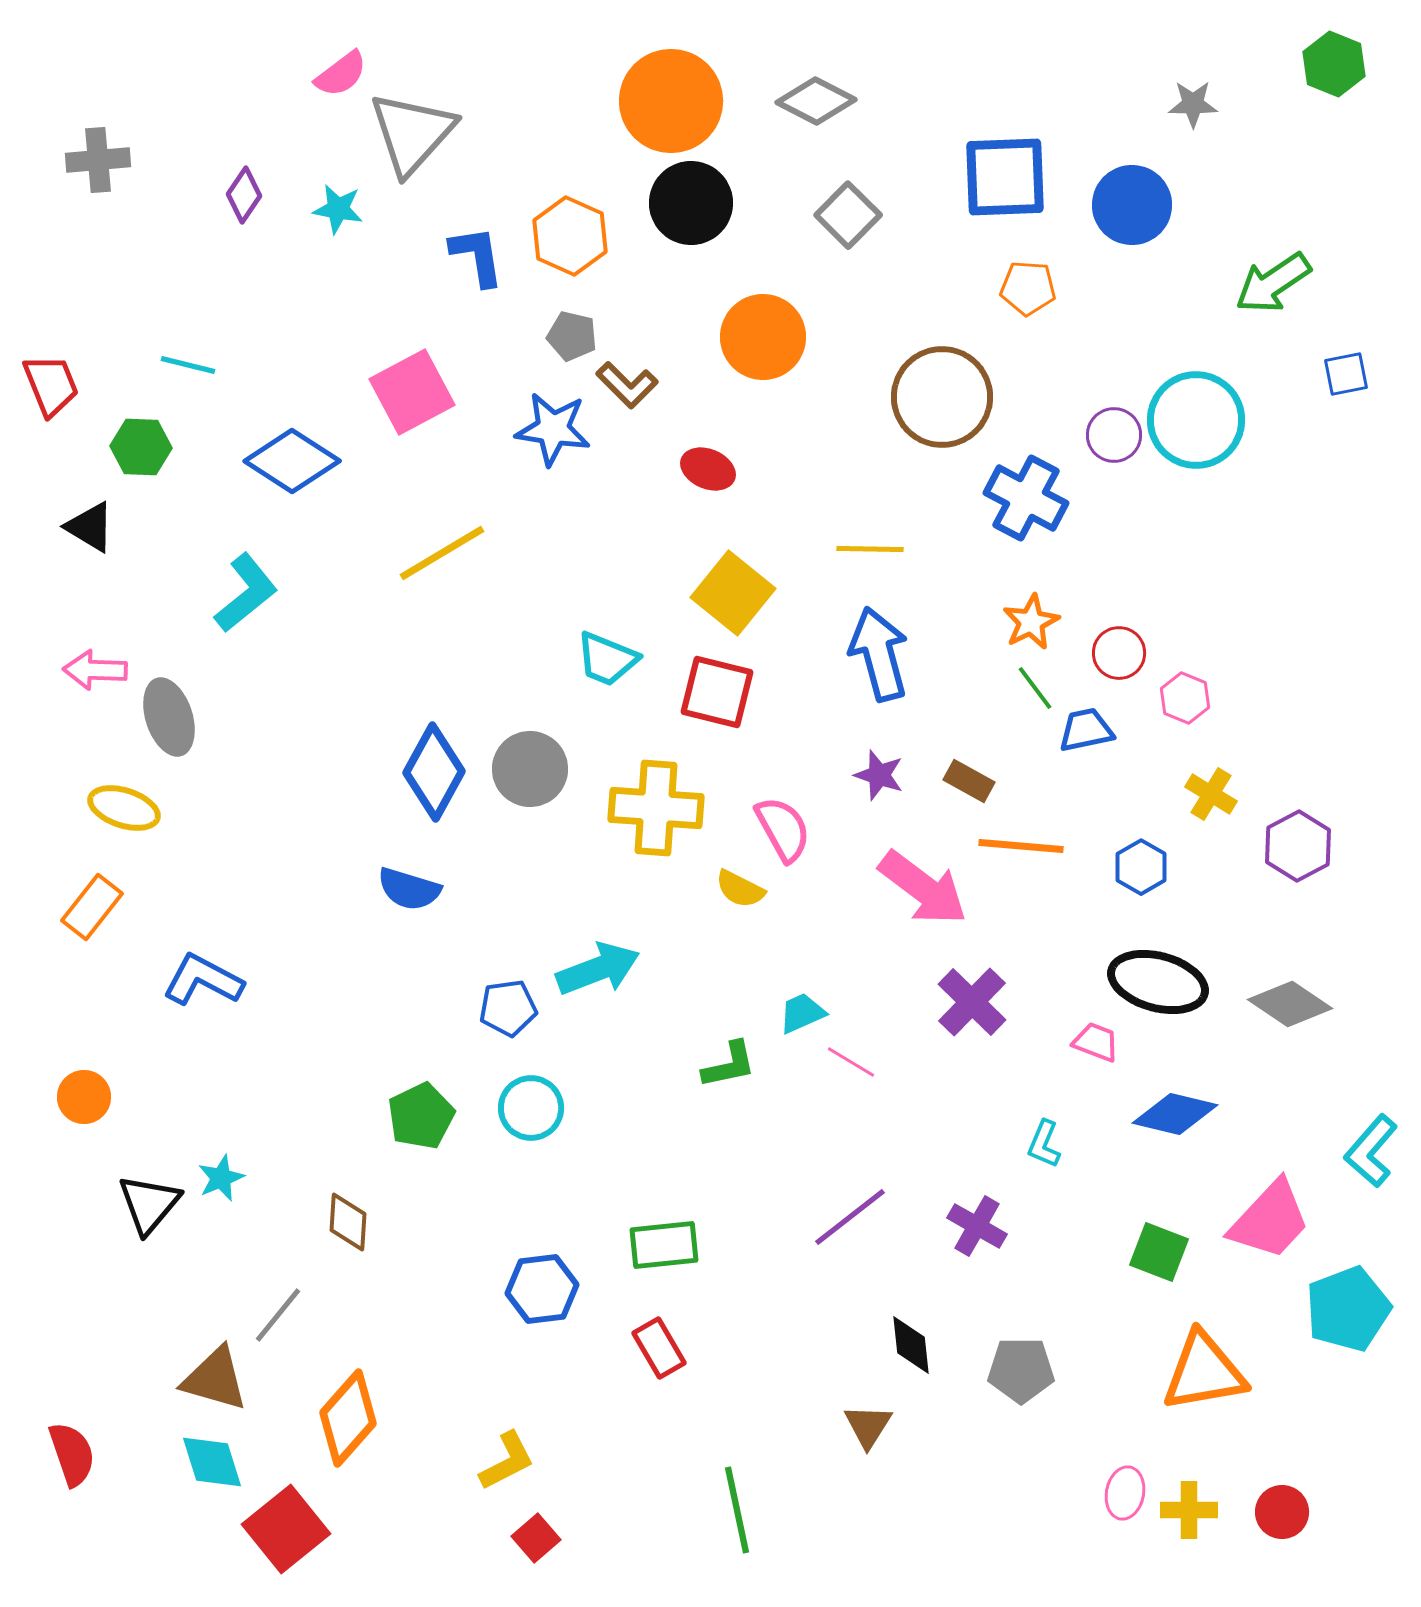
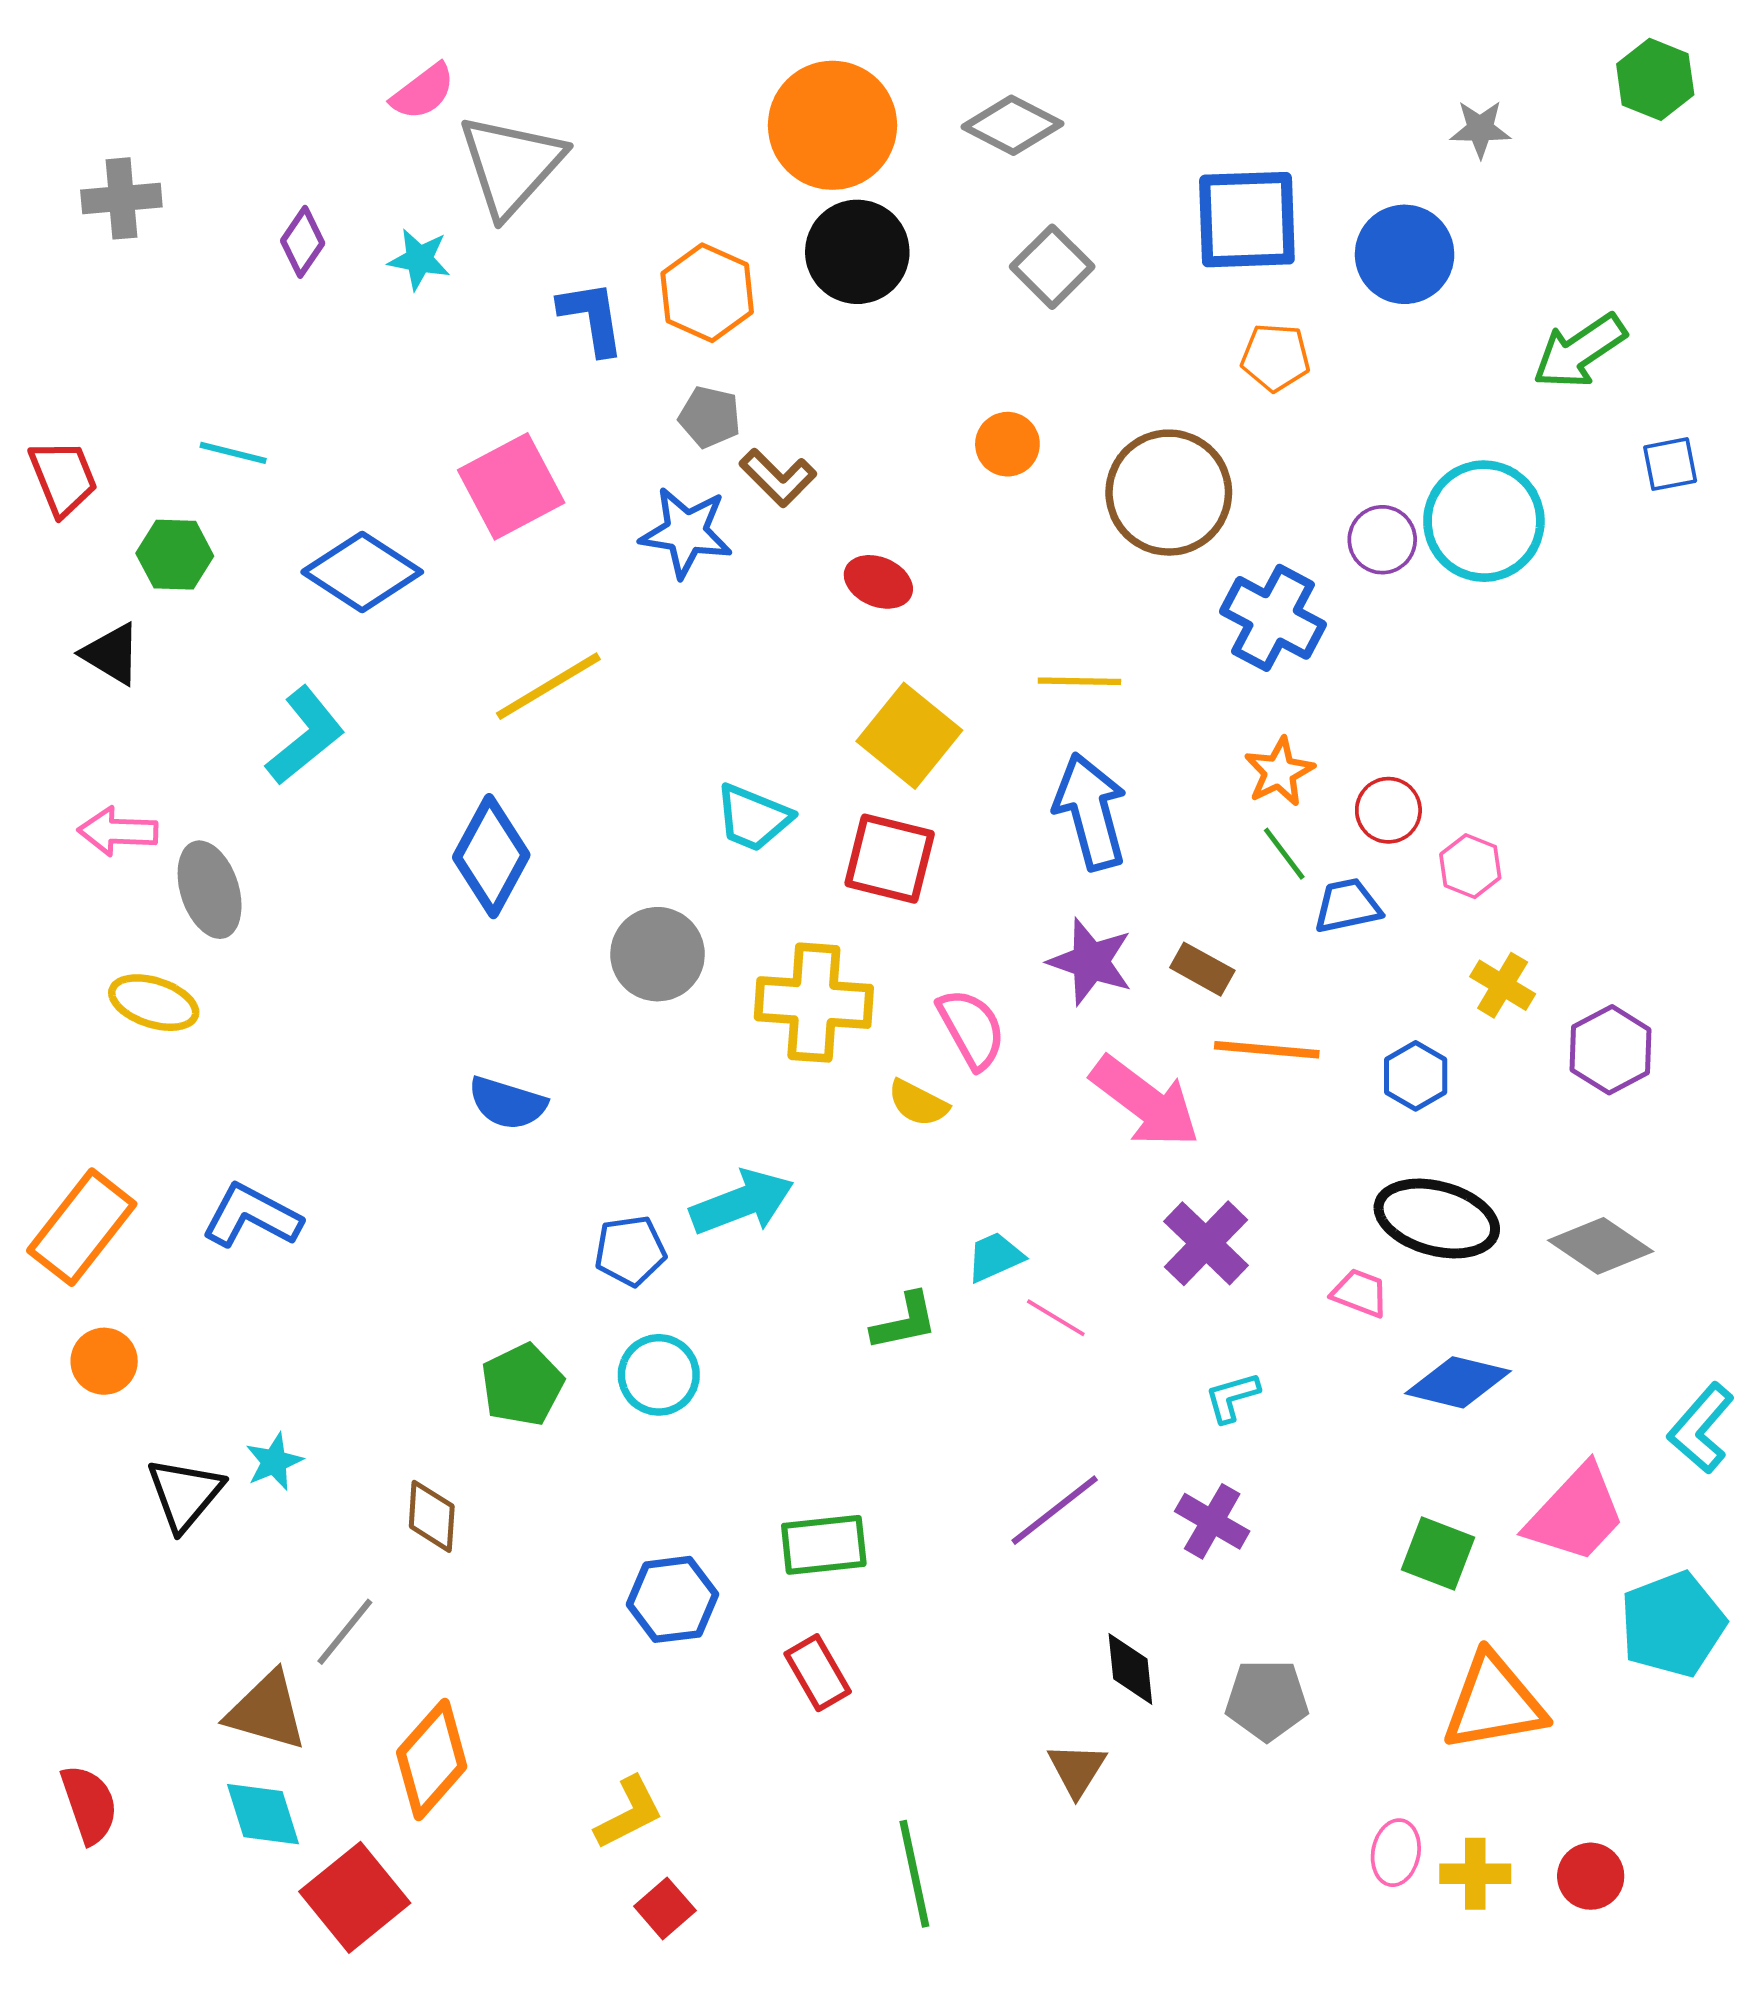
orange circle: (763, 337) -> (1007, 444), moved, size x0.6
blue diamond: (434, 772) -> (491, 856), moved
purple star: (879, 775) -> (1091, 962), size x1.4
orange rectangle: (92, 907) -> (82, 1227), moved, size x1.4
cyan L-shape: (1044, 1144) -> (1232, 1397), moved, turned 51

